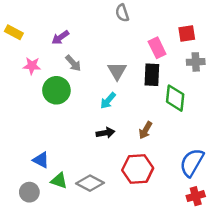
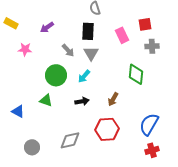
gray arrow: (73, 63) -> (68, 50), moved
black rectangle: (152, 75) -> (88, 31), moved
green circle: (56, 90) -> (56, 75), moved
blue triangle: (41, 160) -> (18, 111), moved
green triangle: (59, 181) -> (46, 100), moved
gray diamond: (90, 183) -> (70, 140), turned -40
gray circle: (29, 192) -> (32, 147), moved

